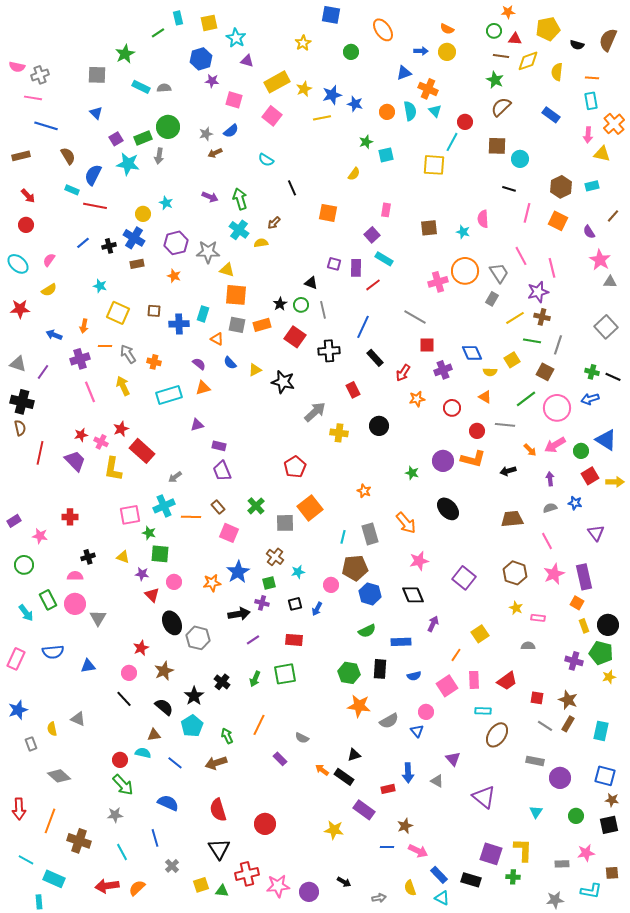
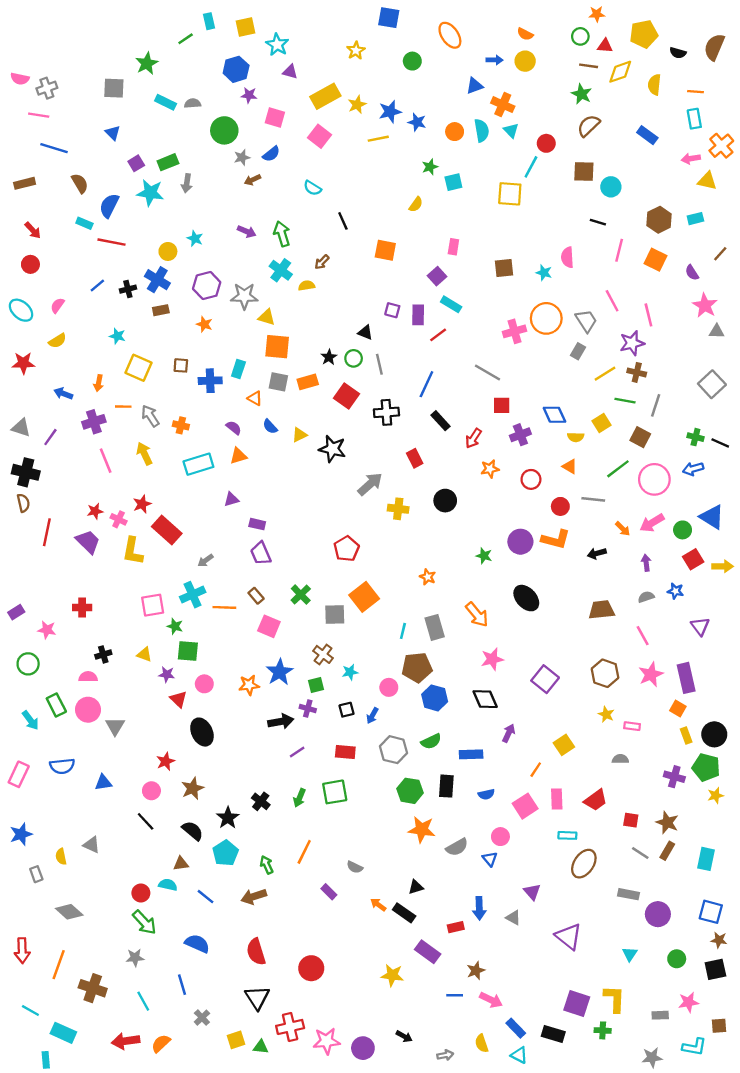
green circle: (168, 127) -> (224, 130), moved
pink arrow: (588, 135) -> (691, 159), turned 77
gray hexagon: (198, 638) -> (394, 750), moved

